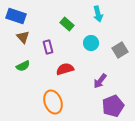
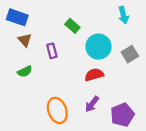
cyan arrow: (98, 14) -> (123, 15), moved
cyan circle: (91, 43) -> (98, 47), size x1.5
red semicircle: (65, 69) -> (94, 75), moved
purple arrow: (100, 81) -> (92, 104), moved

